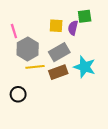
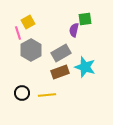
yellow square: (56, 26) -> (28, 22), moved, turned -32
yellow line: (35, 67) -> (47, 95), moved

